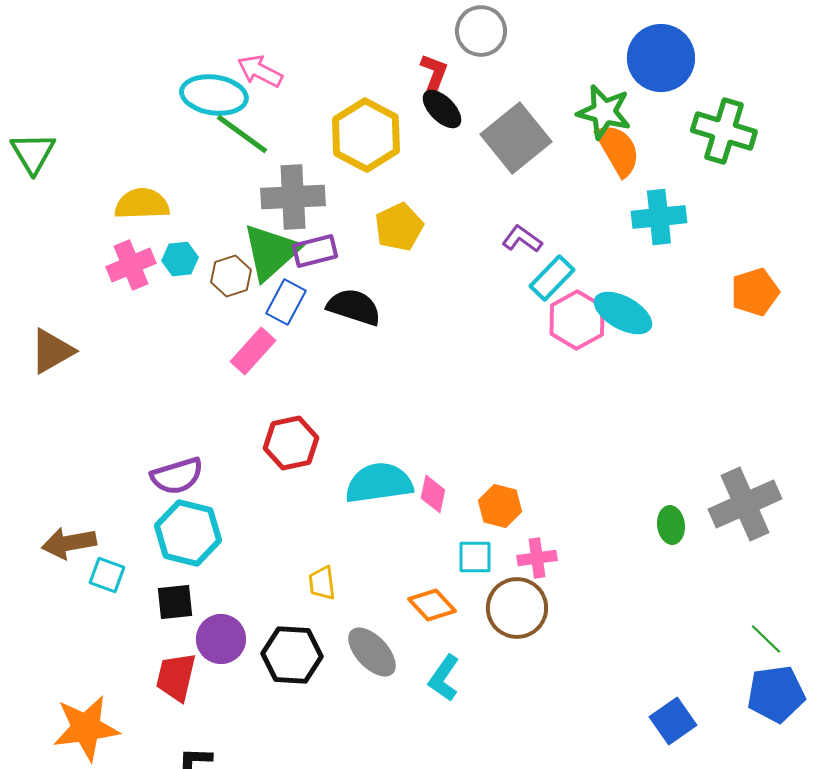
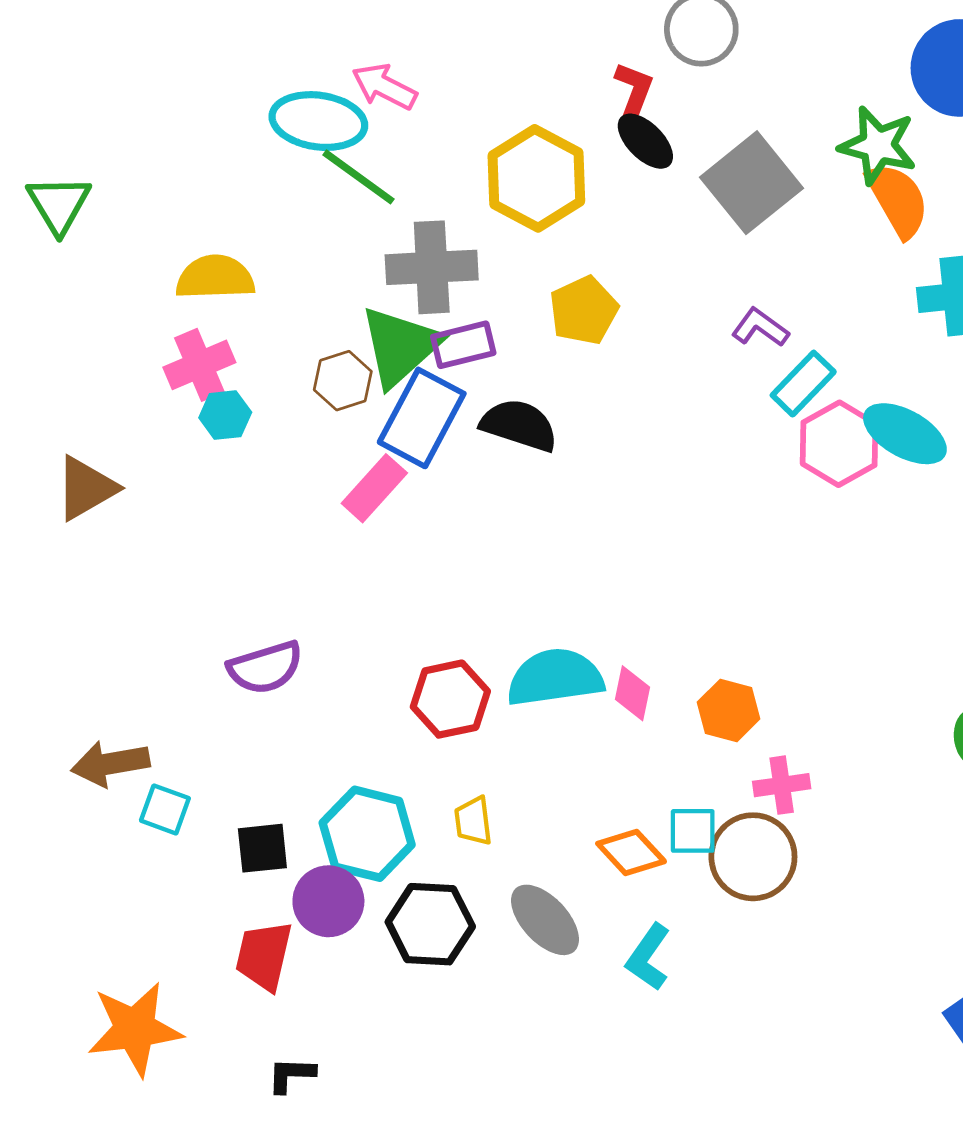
cyan hexagon: (180, 259) -> (225, 415), moved
blue rectangle: (286, 302) -> (422, 418), size x1.5
red hexagon: (291, 443) -> (450, 699), moved
cyan hexagon: (188, 533) -> (367, 834), moved
cyan square: (475, 557) -> (693, 831), moved

